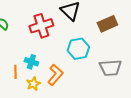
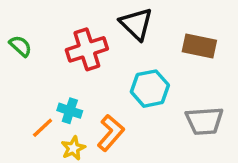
brown rectangle: (107, 24) -> (199, 46), turned 36
orange line: (15, 72) -> (43, 128), turned 48

